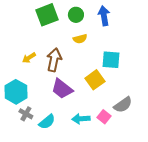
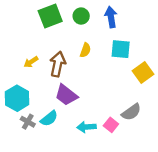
yellow semicircle: (80, 39) -> (85, 50), moved, turned -56
cyan square: (111, 60) -> (121, 49), moved
yellow square: (95, 80) -> (143, 73), moved
cyan semicircle: (47, 122) -> (49, 118), moved

